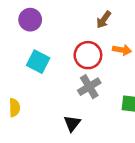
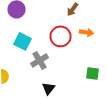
gray cross: (89, 87) -> (40, 60), moved

